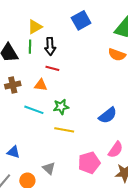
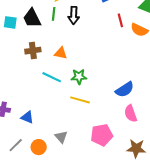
red line: (52, 68) -> (120, 20), moved, turned 56
pink semicircle: (116, 150) -> (131, 113), moved, turned 120

